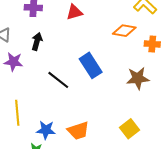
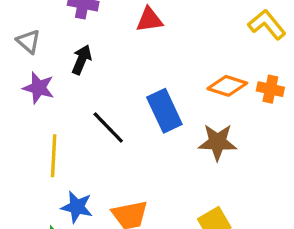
orange diamond: (124, 31) -> (227, 86), moved
brown star: (138, 78) -> (217, 142), moved
yellow line: (17, 113) -> (54, 156), moved

